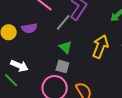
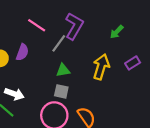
purple semicircle: (29, 28) -> (22, 52), turned -56
green triangle: (65, 47) -> (63, 70), turned -48

